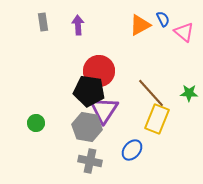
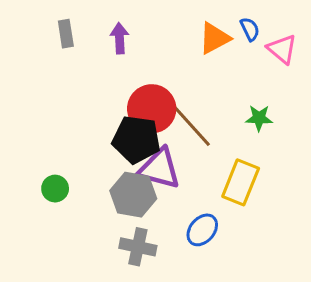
brown line: (151, 93) -> (192, 126), moved
green star: (189, 93) -> (259, 118), moved
purple triangle: (104, 110) -> (159, 169), turned -48

